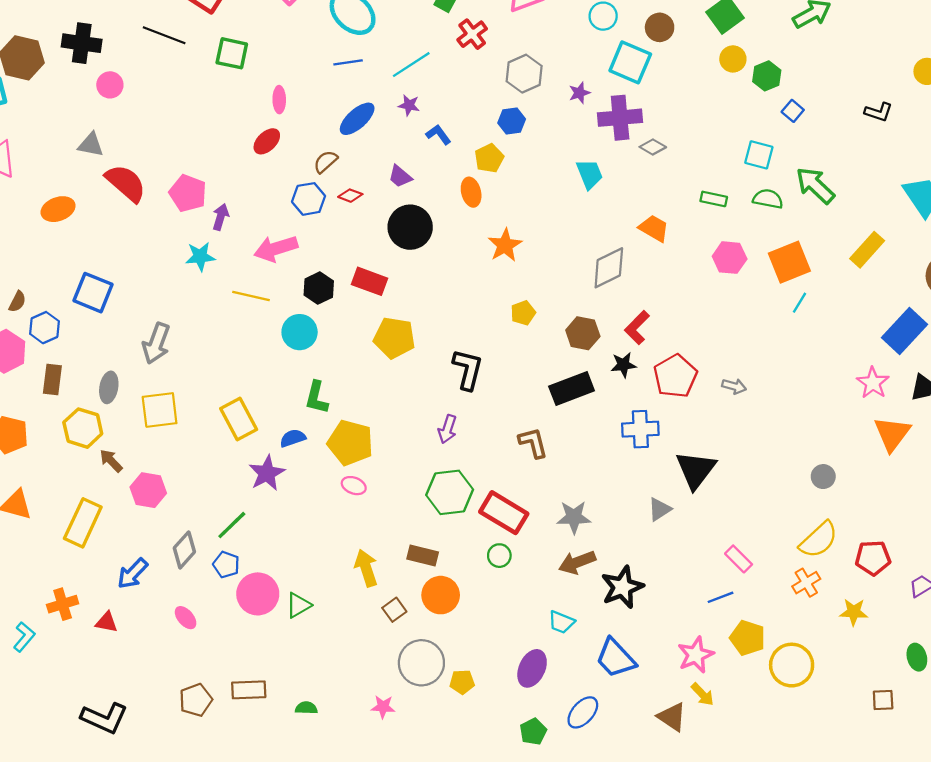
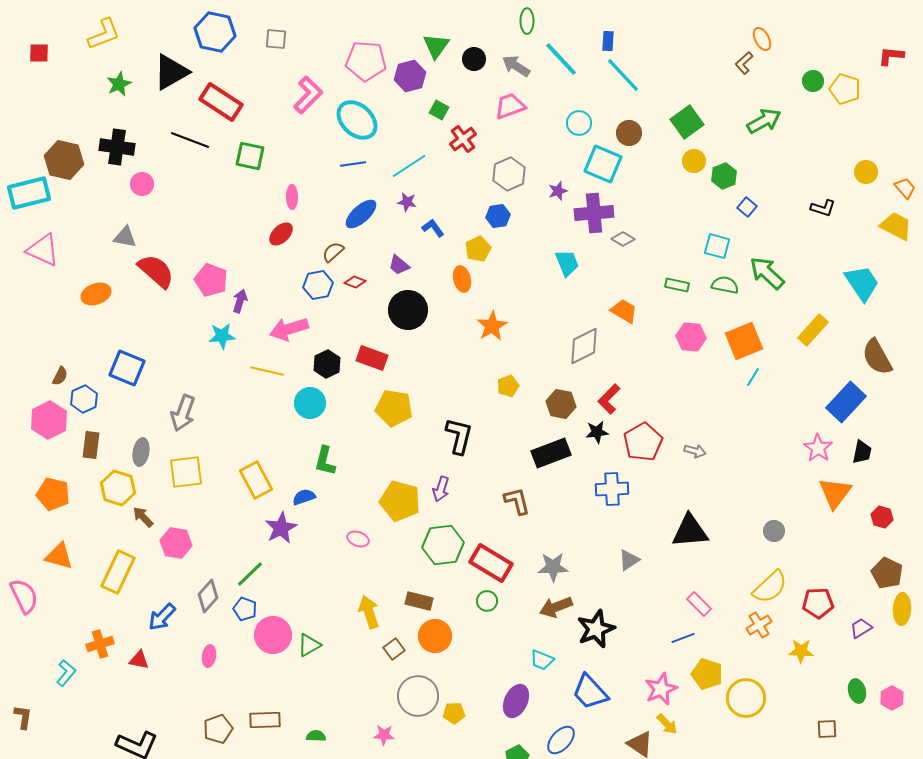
yellow pentagon: (350, 443) -> (400, 501), moved
black triangle: (696, 470) -> (690, 531), moved, turned 48
pink ellipse: (186, 618) -> (209, 656), turned 50

